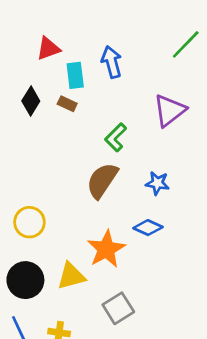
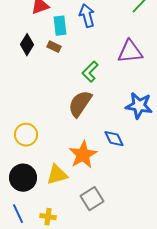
purple triangle: (169, 110) -> (130, 52), turned 32
blue star: (157, 183) -> (139, 106), moved, size x1.5
blue diamond: (148, 228) -> (114, 139), turned 40

